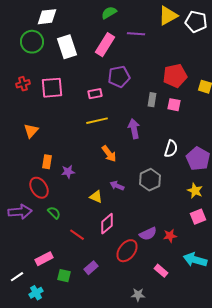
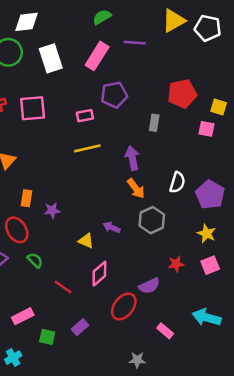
pink square: (174, 105) -> (206, 129), moved
orange arrow: (109, 154) -> (136, 188), moved
red star: (170, 236) -> (176, 264), moved

